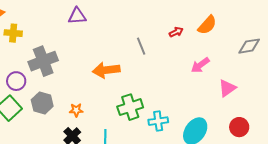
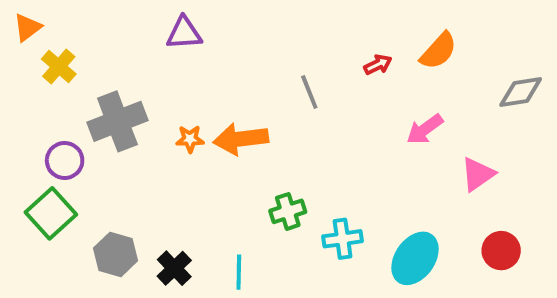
yellow cross: (13, 33) -> (59, 67), turned 36
gray hexagon: (42, 103) -> (115, 254), moved
green cross: (130, 107) -> (288, 211), size x0.7
orange star: (76, 110) -> (190, 139), moved

